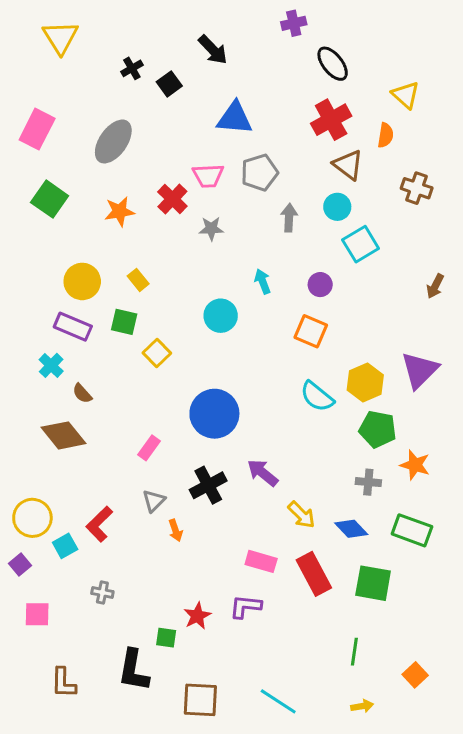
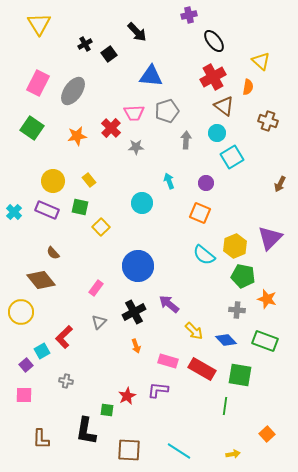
pink rectangle: (37, 129) -> (38, 83), moved
cyan cross: (51, 365) -> (14, 212), moved
yellow circle: (32, 518) -> (21, 312), moved
orange arrow: (176, 530) -> (136, 346), moved
purple square: (20, 565) -> (26, 365), moved
red rectangle: (314, 574) -> (202, 369), turned -32
green line: (354, 652) -> (225, 406), moved

